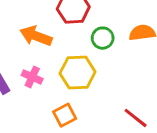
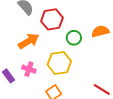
orange arrow: (36, 36) -> (29, 41), turned 135

